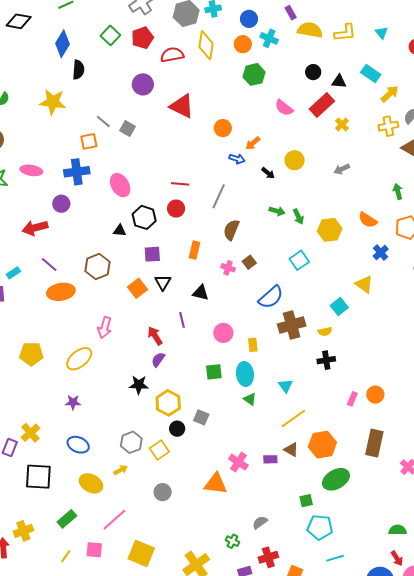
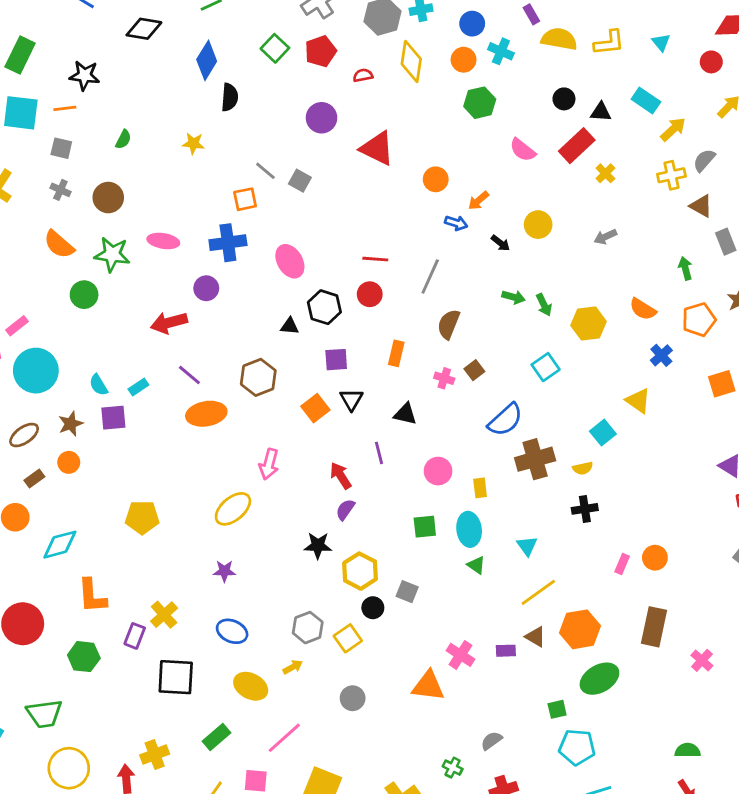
red semicircle: (172, 55) -> (363, 75), size x0.6
yellow star: (53, 102) -> (193, 143), size x0.6
yellow pentagon: (31, 354) -> (142, 517), moved

